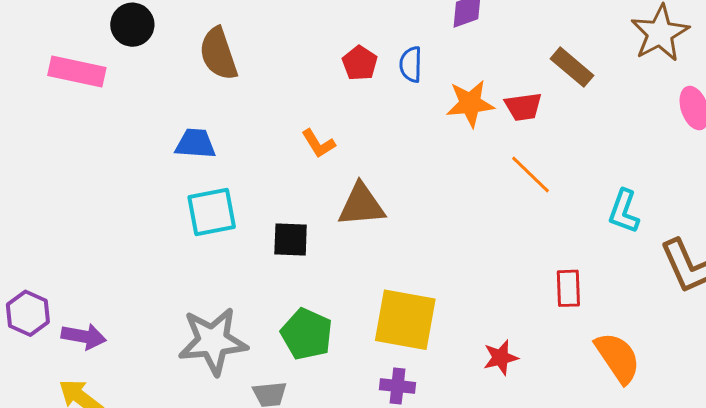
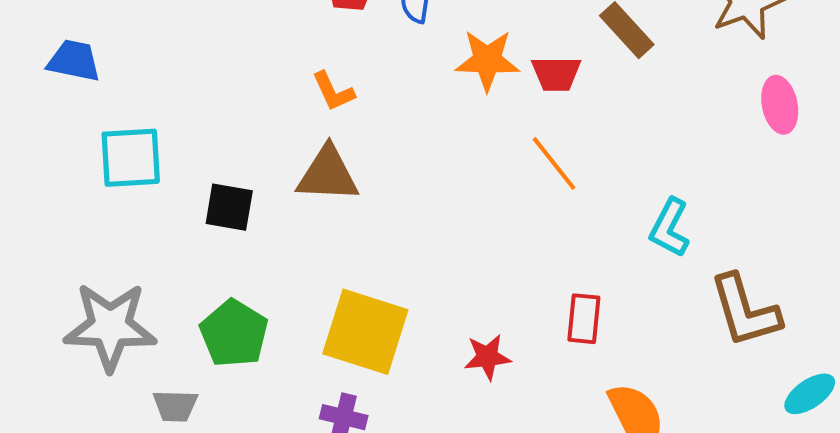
blue trapezoid: (195, 144) -> (74, 61), moved
orange L-shape: (318, 144) -> (333, 91), moved
red star: (501, 358) -> (487, 357), moved

